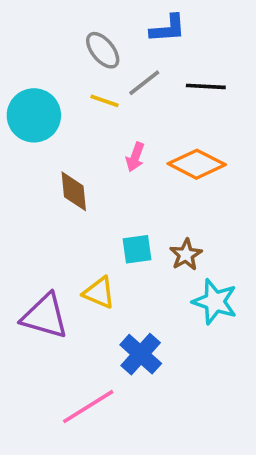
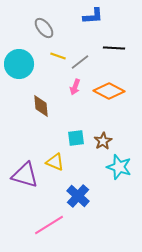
gray ellipse: (103, 50) -> (44, 28), moved
gray line: (144, 83) -> (80, 62), moved

